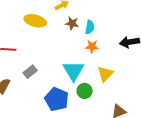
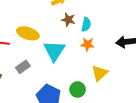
yellow ellipse: (35, 21) -> (28, 33), moved
cyan triangle: (73, 71) -> (54, 51), moved

